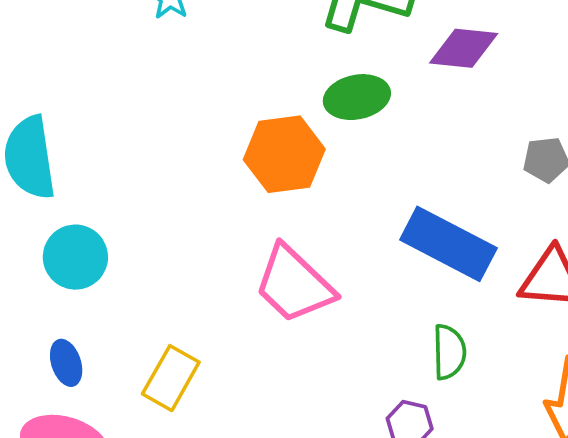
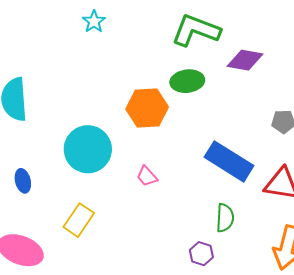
cyan circle: (75, 257) -> (88, 149), moved, size x1.4
pink trapezoid: (294, 284) -> (147, 176), size x0.5
blue ellipse: (66, 363) -> (23, 181), moved

